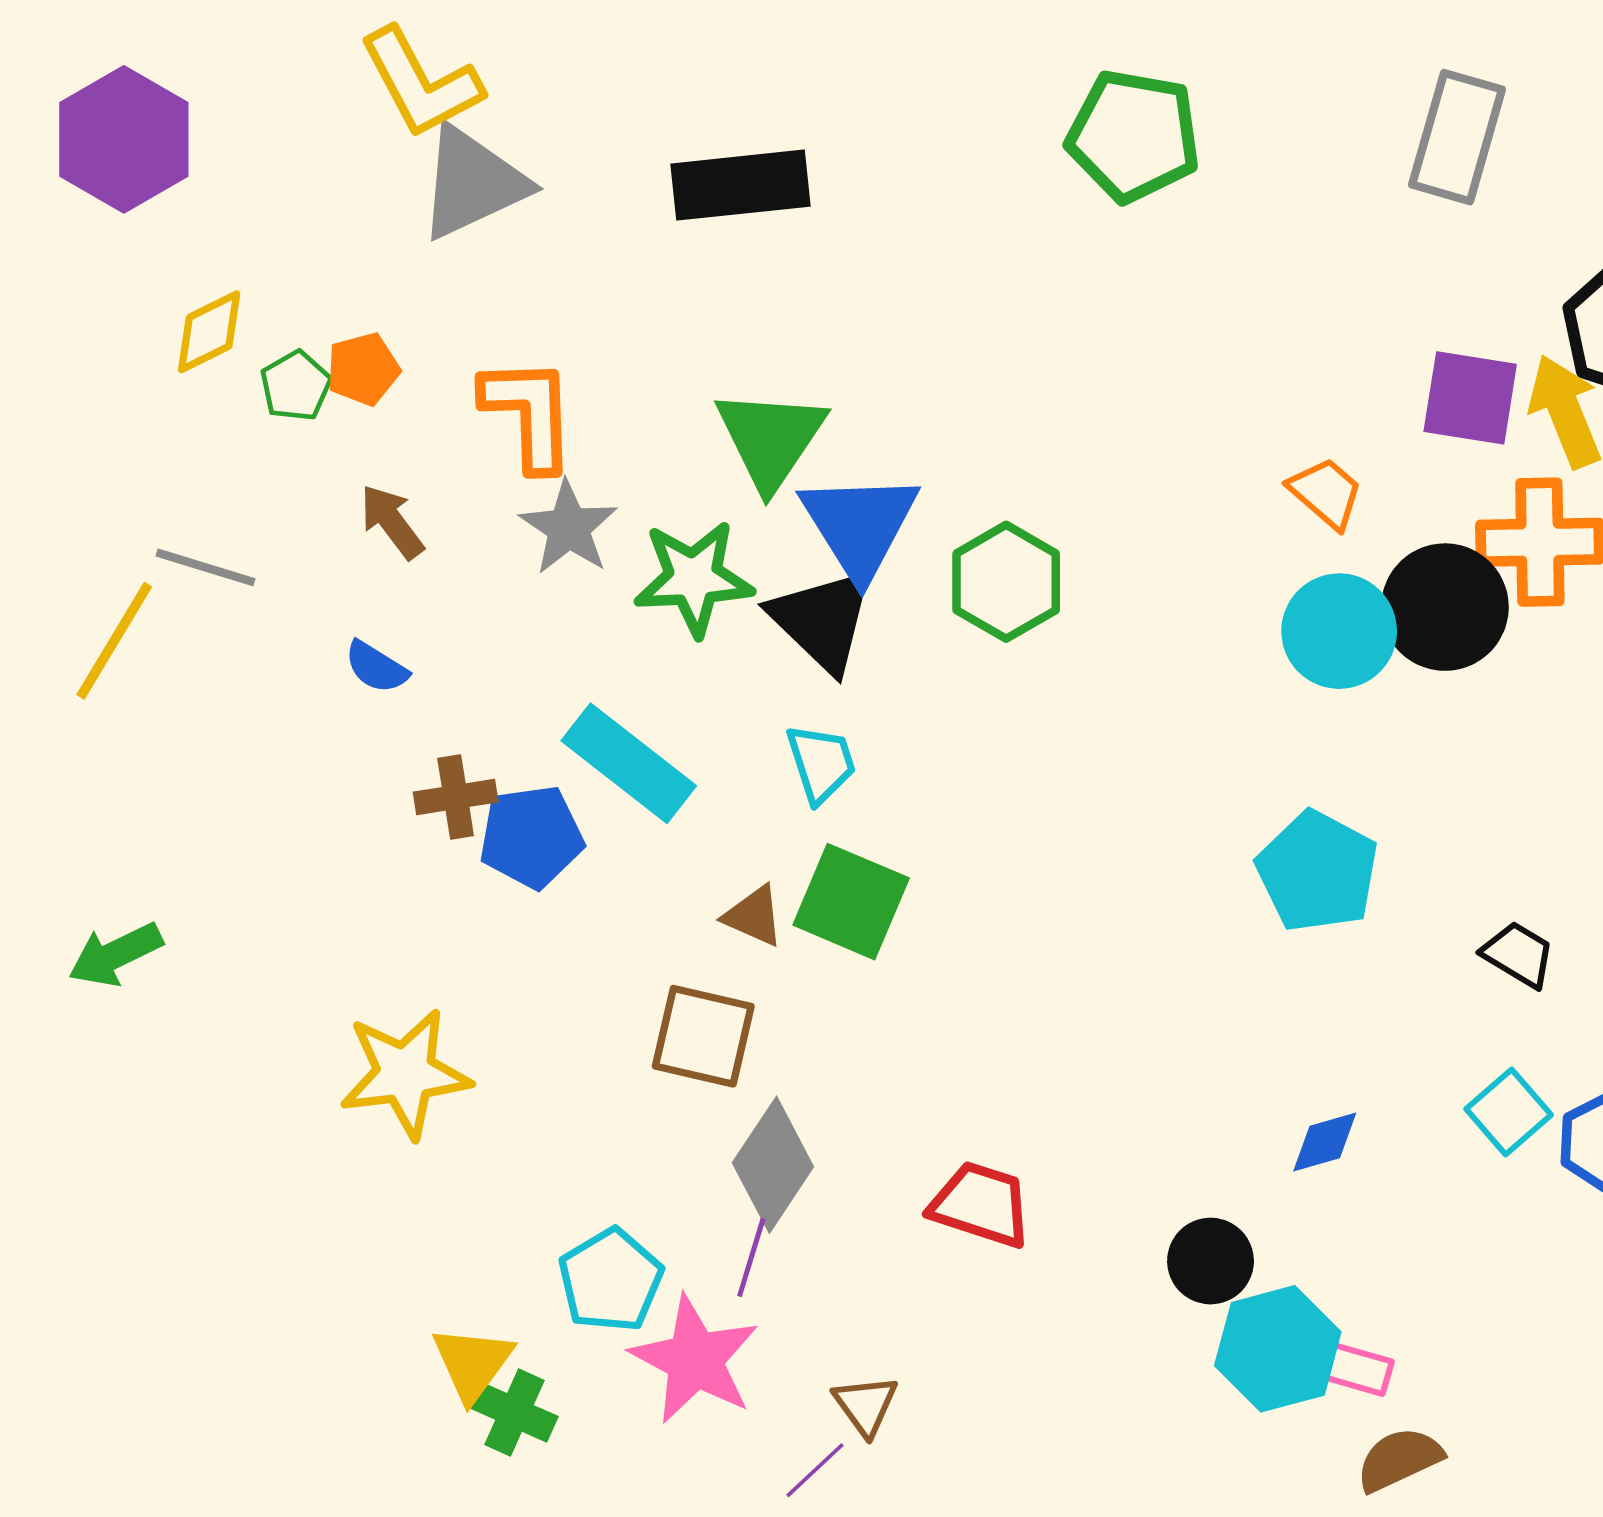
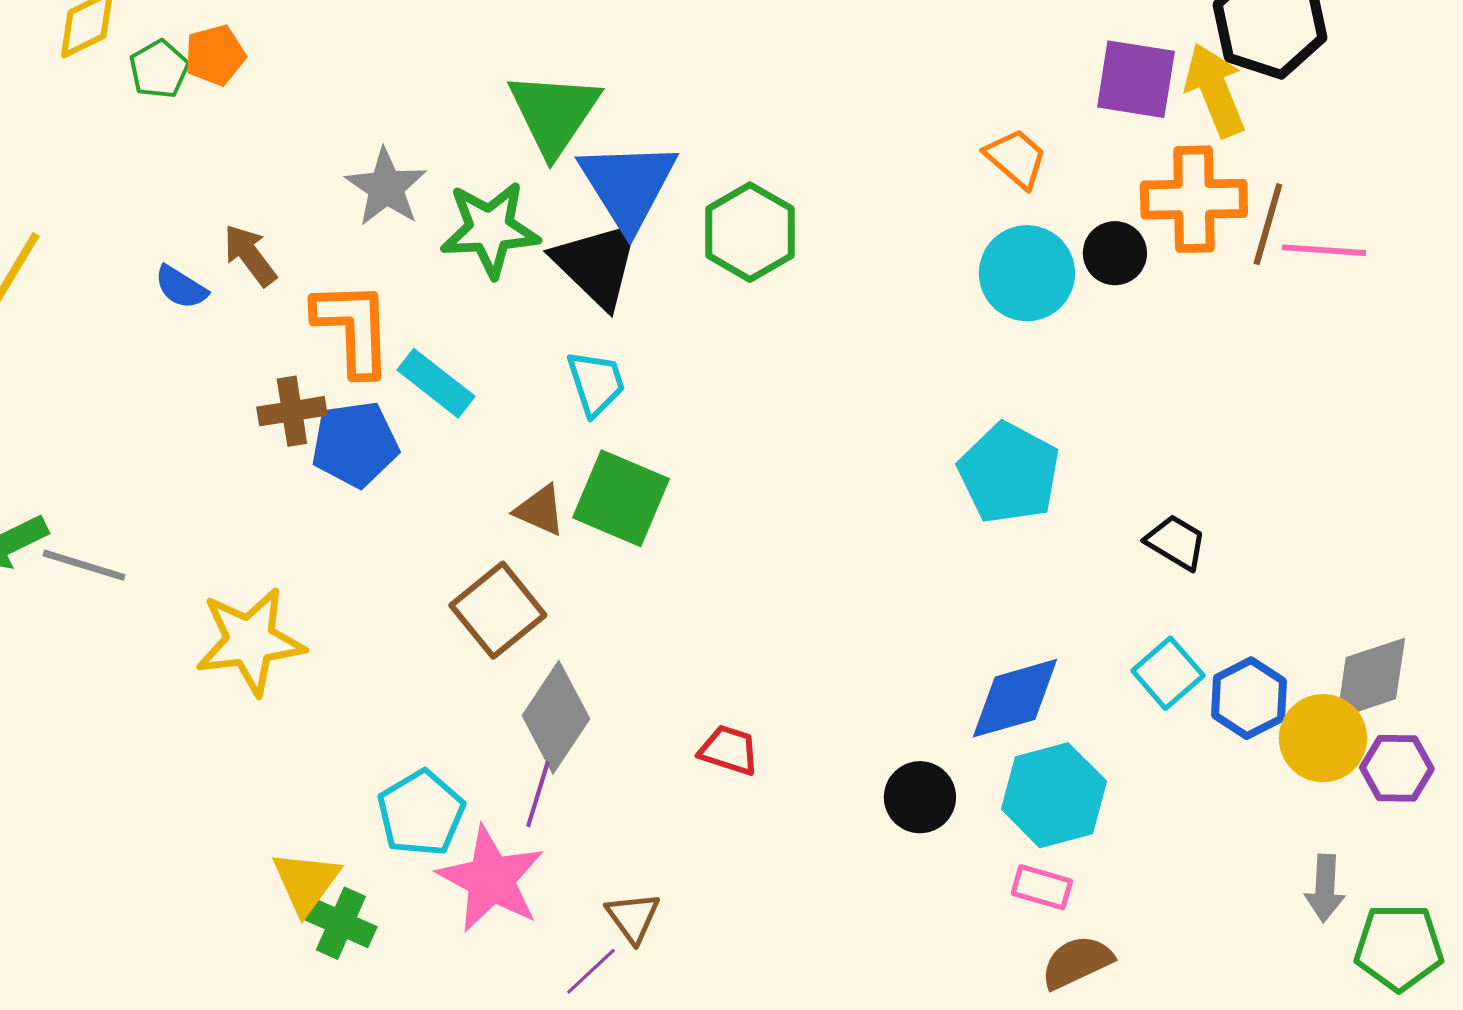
orange L-shape: (529, 414) -> (353, 328), moved
brown arrow: (392, 522) -> (250, 255), moved
gray line: (206, 567) -> (84, 565), moved
black circle: (1445, 607) -> (1115, 253), size x0.6
blue semicircle: (376, 667) -> (181, 287), moved
cyan rectangle: (629, 763) -> (436, 383), size x0.7
brown square: (703, 1036) -> (498, 610), turned 38
blue diamond: (1325, 1142) -> (1015, 698), size x1.6
red trapezoid: (981, 1205) -> (729, 750), size x0.7
cyan hexagon: (1278, 1349) -> (1054, 795), moved

